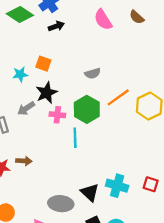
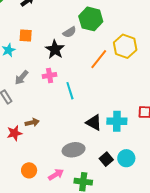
black star: (46, 93) -> (55, 49), moved
orange line: (118, 97) -> (99, 59), moved
green hexagon: (87, 109) -> (91, 19), moved
black triangle: (90, 192) -> (94, 123), moved

